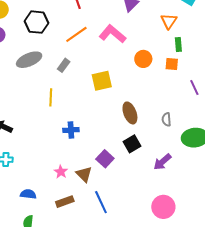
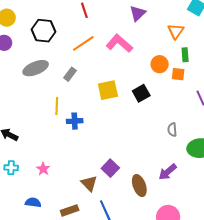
orange circle: (143, 59) -> (160, 64), moved
brown ellipse: (130, 113) -> (139, 186), moved
blue cross: (71, 130) -> (75, 121), moved
black square: (132, 144) -> (141, 93), moved
pink star: (61, 172) -> (43, 169), moved

